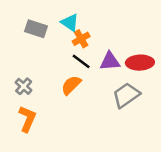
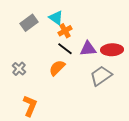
gray rectangle: (36, 29) -> (29, 23), turned -54
orange L-shape: (27, 119) -> (30, 106), moved

